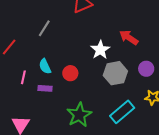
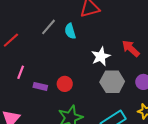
cyan semicircle: (45, 66) -> (70, 31), moved
red circle: (70, 73) -> (65, 84), moved

